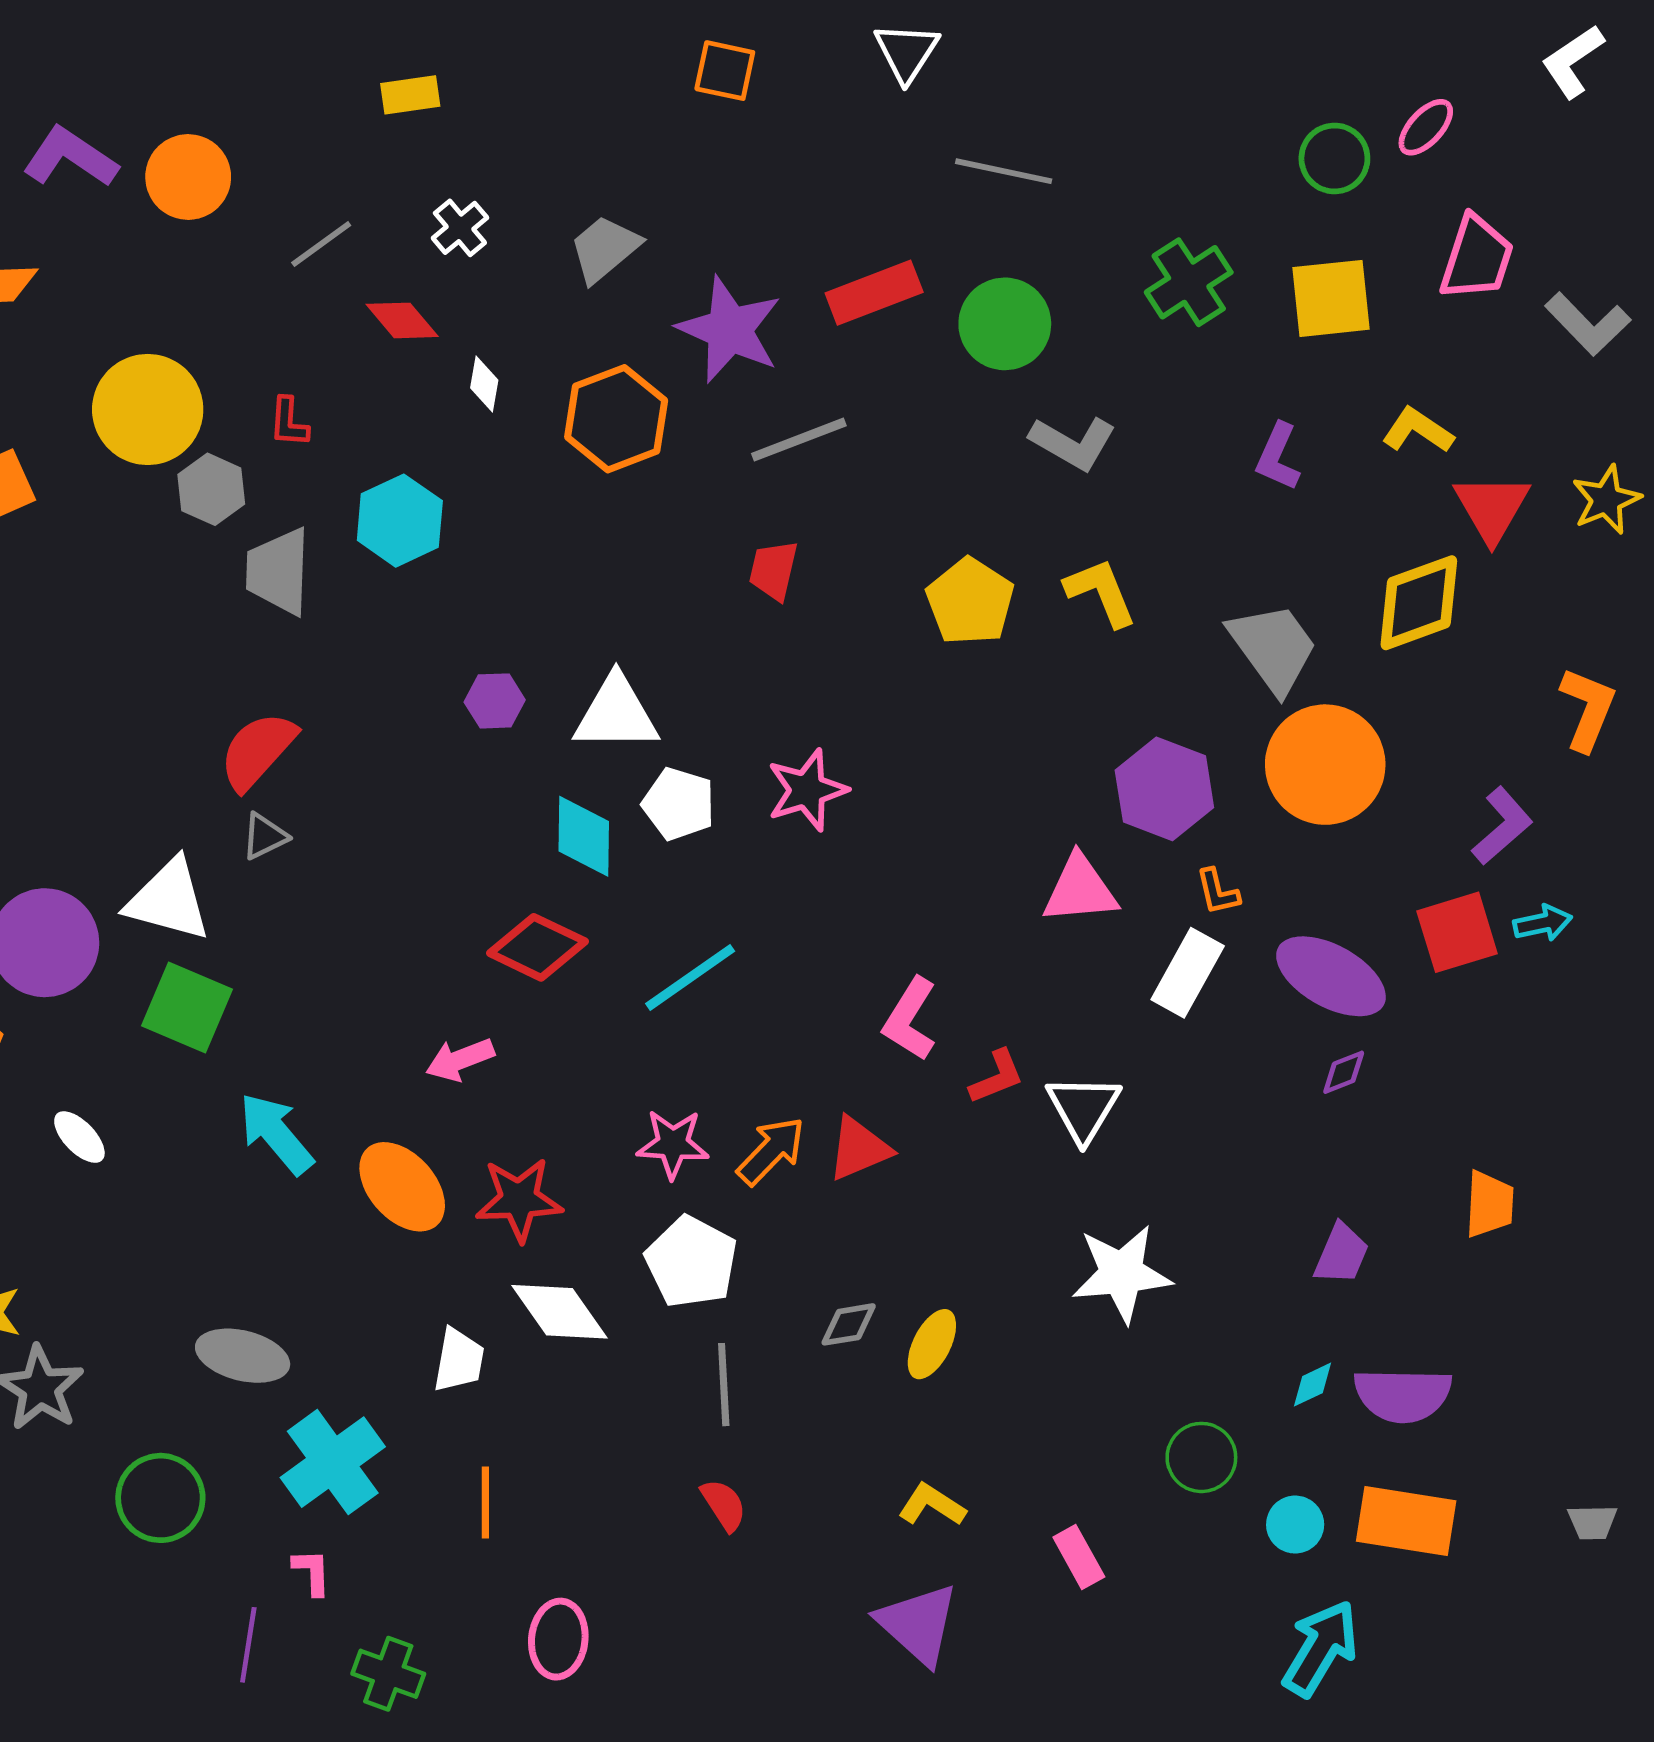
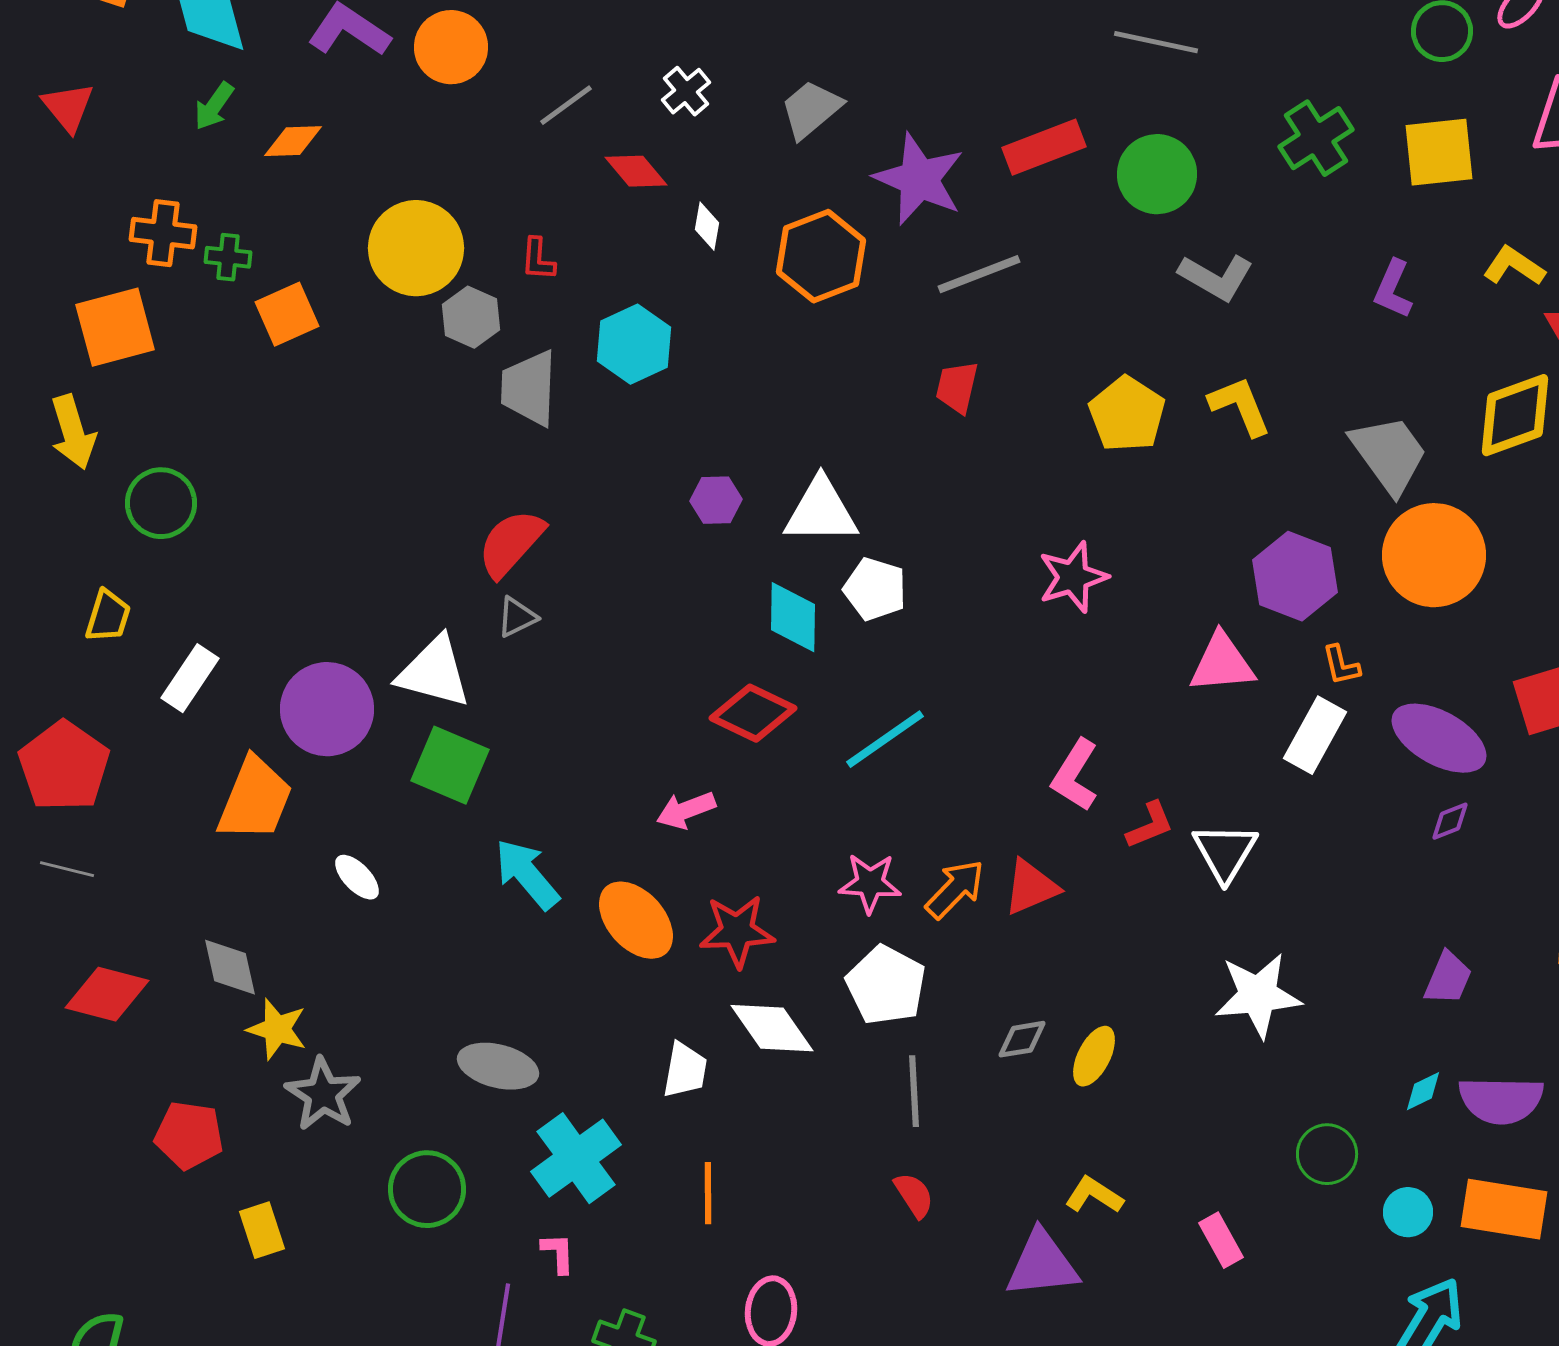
pink star: (807, 790) -> (1073, 577), moved
purple triangle: (918, 1624) -> (1042, 1264), moved, turned -48

